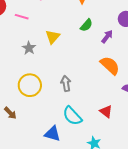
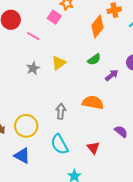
orange semicircle: (110, 65) -> (93, 102), moved, turned -45
yellow circle: (30, 85) -> (26, 126), moved
blue triangle: (52, 134) -> (22, 156), moved

